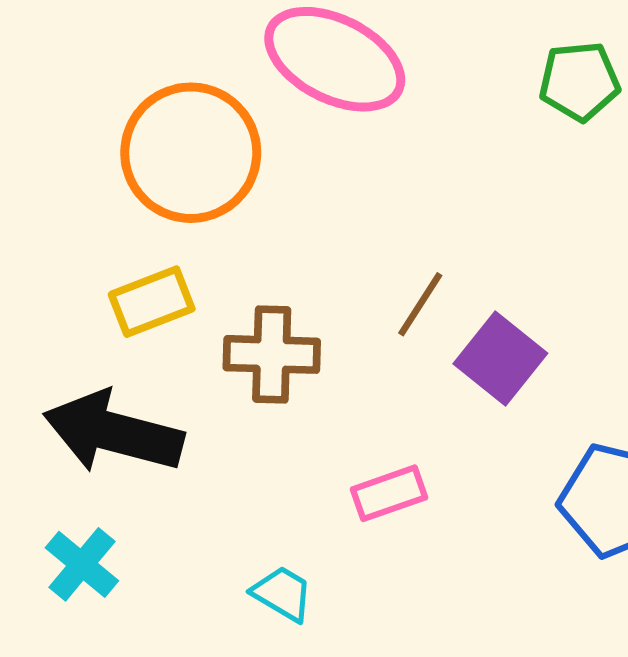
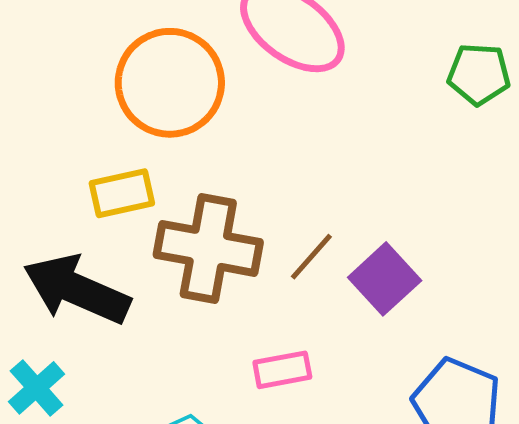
brown line: (420, 304) -> (311, 257), moved
brown cross: (272, 354) -> (208, 248), size x1.4

